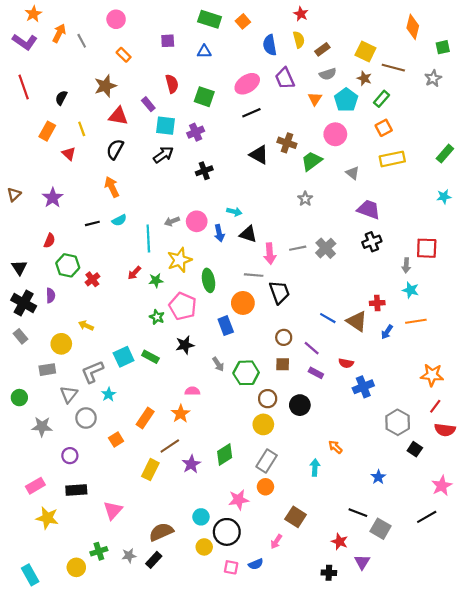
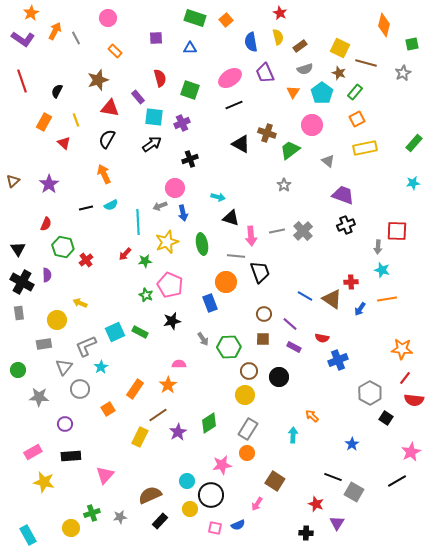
pink circle: (197, 221) -> (175, 188), moved
blue arrow: (219, 233) -> (183, 213), moved
green ellipse: (208, 280) -> (202, 244), moved
gray rectangle: (20, 336) -> (19, 313), turned 32
black rectangle: (154, 560) -> (160, 521), moved

